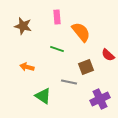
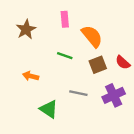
brown star: (23, 26) -> (26, 29), turned 30
brown square: (86, 67) -> (98, 65), moved
purple cross: (100, 99) -> (114, 95), moved

